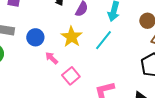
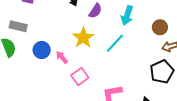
blue circle: (35, 37) -> (42, 50), moved

